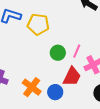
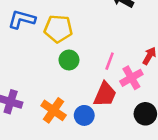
green circle: (58, 53) -> (69, 60), moved

